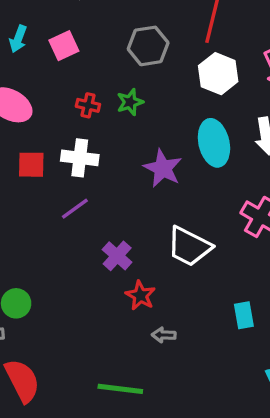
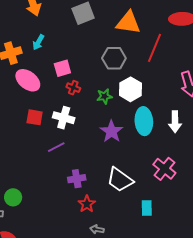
pink square: (64, 46) -> (62, 68), moved
white hexagon: (218, 74) -> (130, 89), moved
green star: (130, 102) -> (104, 96), moved
purple cross: (117, 256) -> (77, 179), turned 30
cyan rectangle: (244, 315) -> (147, 208), moved

